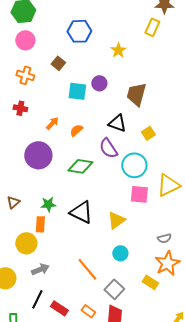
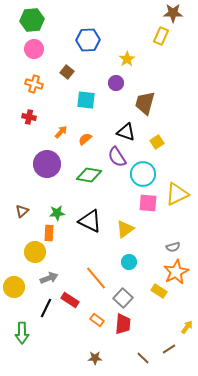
purple circle: (99, 83) -> (116, 83), moved
red rectangle: (59, 308) -> (70, 300), moved

